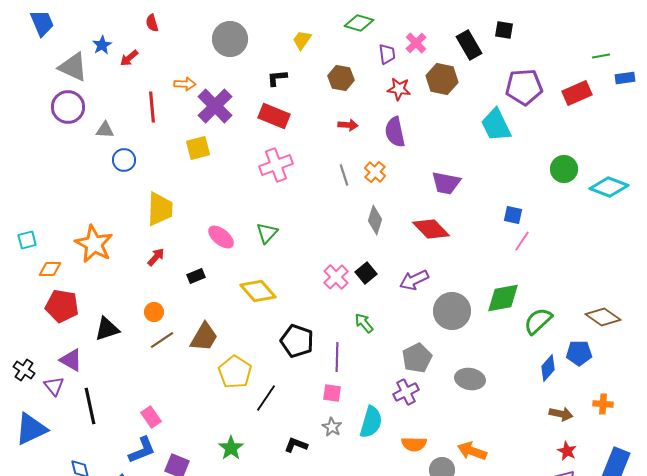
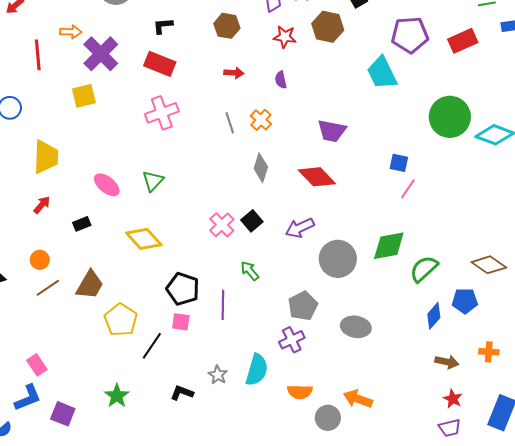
purple semicircle: (395, 132) -> (281, 80), size x0.6
green circle: (564, 169) -> (450, 117), size x1.5
pink square: (332, 393) -> (181, 322), moved

